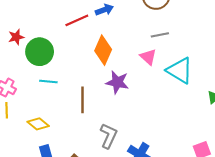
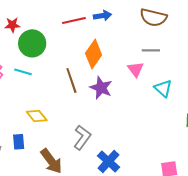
cyan triangle: (180, 70) -> (163, 88), size x0.7
cyan line: (48, 81) -> (23, 72), moved
brown line: (83, 100) -> (71, 80), moved, turned -30
yellow diamond: (38, 124) -> (37, 116), moved

